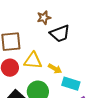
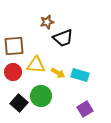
cyan rectangle: (71, 84) -> (80, 75), moved

